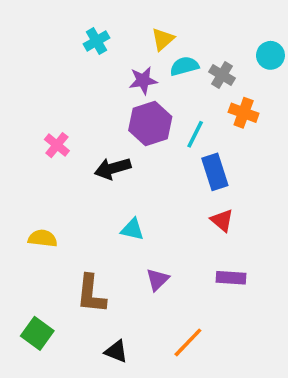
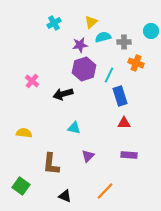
gray cross: (222, 75) -> (124, 42), turned -32
red triangle: (222, 220) -> (124, 123), turned -40

